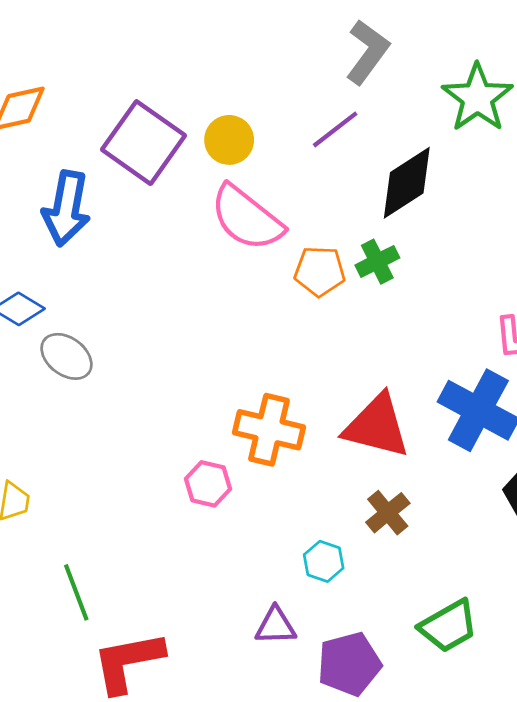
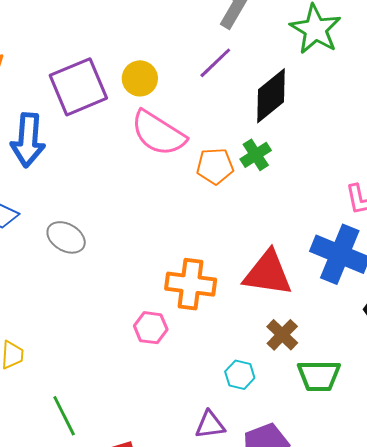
purple square: (144, 143) -> (78, 87), turned 38
gray ellipse: (66, 356) -> (66, 237), moved
green trapezoid: (448, 626) -> (319, 376), moved, turned 36

